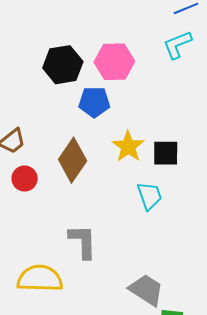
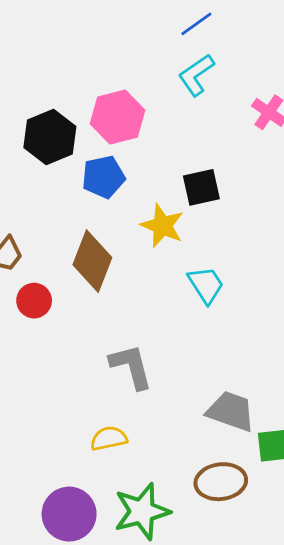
black square: (166, 153) -> (201, 187), moved
yellow semicircle: (40, 278) -> (109, 438), moved, size x0.6

